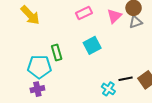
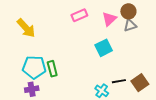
yellow arrow: (30, 15) -> (26, 28), moved
cyan square: (92, 45) -> (104, 48), moved
green rectangle: (57, 53) -> (52, 69), moved

